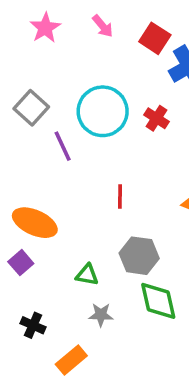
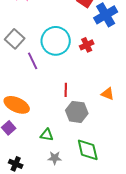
red cross: (157, 118) -> (87, 45), turned 32
gray hexagon: (139, 256) -> (77, 112), moved

